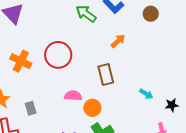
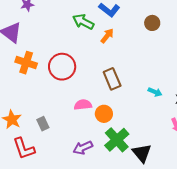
brown circle: (151, 14) -> (152, 23), moved
orange arrow: (118, 41) -> (107, 36), moved
orange cross: (21, 61) -> (26, 63), moved

